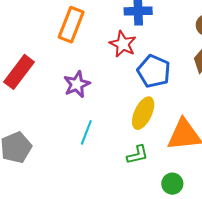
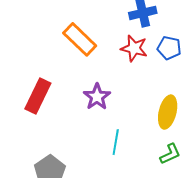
orange rectangle: (71, 25) -> (80, 39), turned -56
blue pentagon: (154, 71) -> (169, 48), moved, size x0.7

